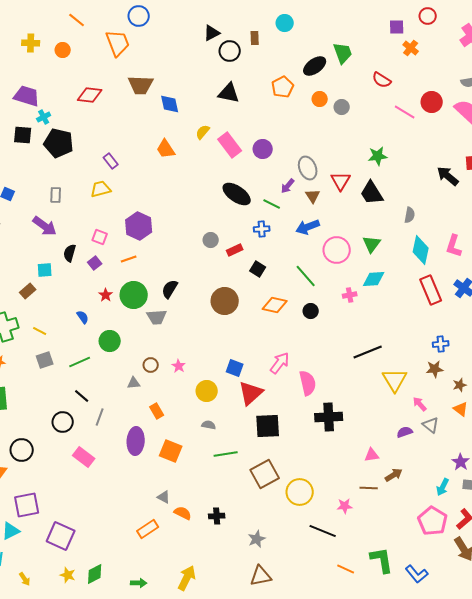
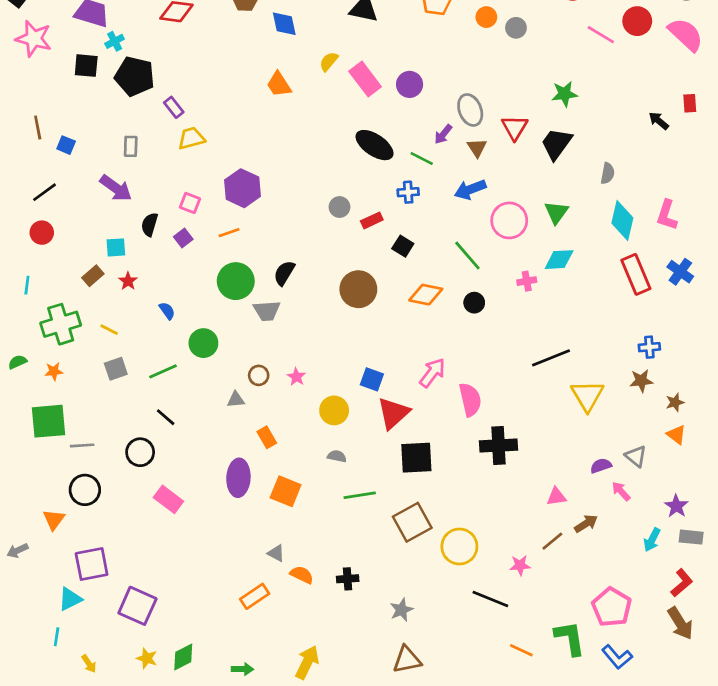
purple rectangle: (111, 161) -> (174, 107), moved
black arrow: (448, 176) -> (659, 121), size x0.7
black trapezoid: (372, 193) -> (556, 144), turned 68
red star: (106, 295) -> (128, 281), moved
pink arrow: (420, 404) -> (621, 491), moved
gray line: (100, 417) -> (82, 445), moved, turned 66
brown line: (369, 488) -> (552, 541), turned -42
pink pentagon: (433, 521) -> (612, 607), moved

